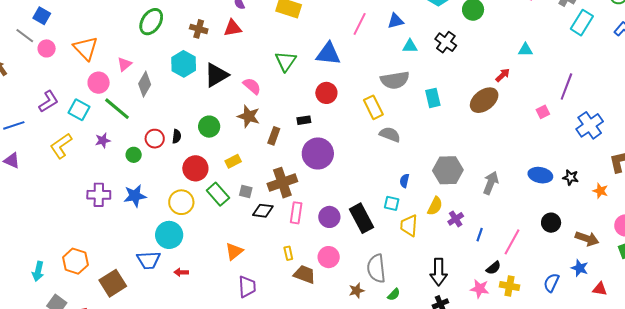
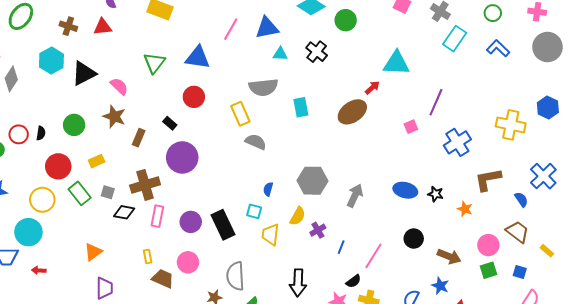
blue triangle: (396, 21) -> (267, 28), size x1.4
cyan triangle: (525, 50) -> (396, 63), size x1.8
black rectangle: (304, 120) -> (170, 123), turned 48

